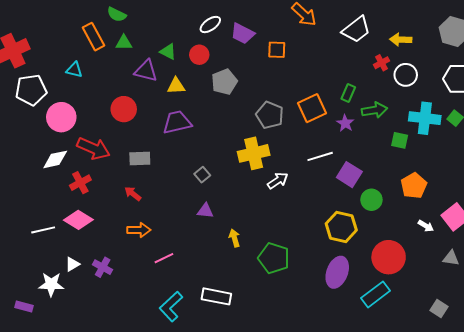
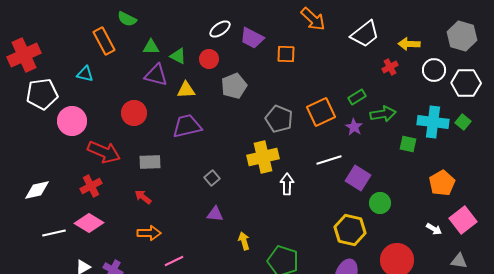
green triangle: (124, 43) -> (151, 47), moved
white circle: (406, 75) -> (434, 70), moved
green rectangle: (348, 93) -> (357, 97), turned 36
white diamond: (55, 159) -> (37, 190), moved
white arrow: (278, 181) -> (287, 184), turned -55
orange pentagon: (414, 186) -> (442, 183), moved

